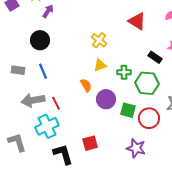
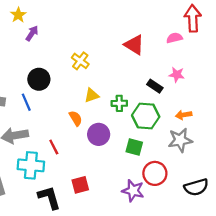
black circle: (40, 40) -> (39, 79), moved
yellow cross: (99, 40) -> (80, 61), moved
red line: (56, 103) -> (54, 147), moved
green square: (128, 110) -> (134, 147), moved
red circle: (149, 118) -> (155, 173), moved
cyan cross: (47, 126) -> (31, 165), turned 30

